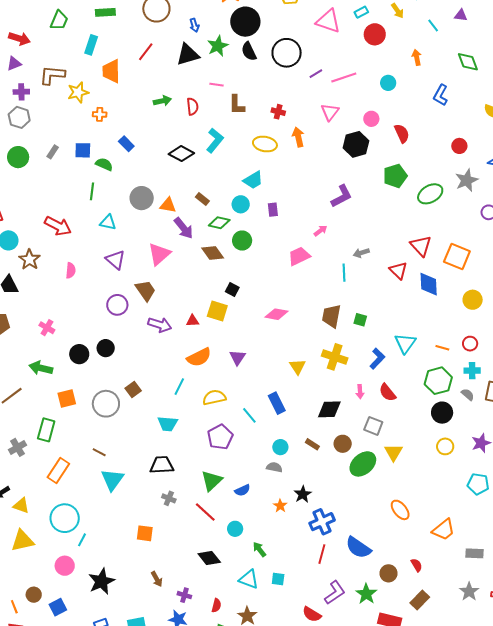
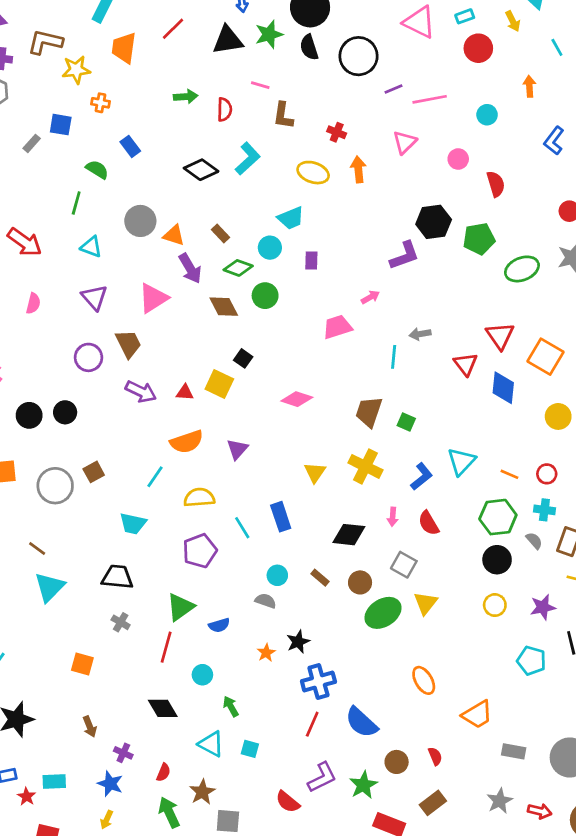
black hexagon: (356, 144) -> (434, 222), moved
blue square: (83, 150) -> (61, 125), moved
red line: (205, 512) -> (166, 647), turned 55

